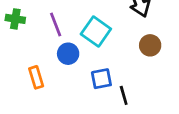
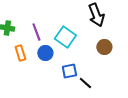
orange rectangle: (36, 77) -> (20, 53), moved
black line: (124, 95) -> (85, 83), turned -32

